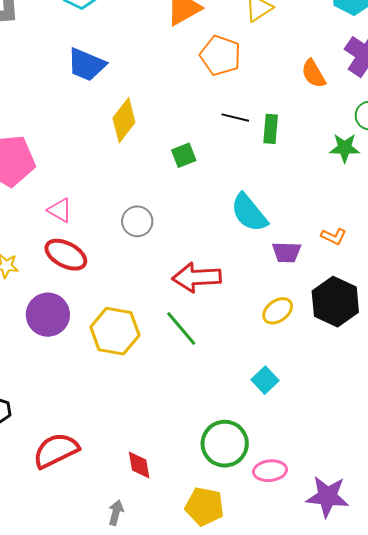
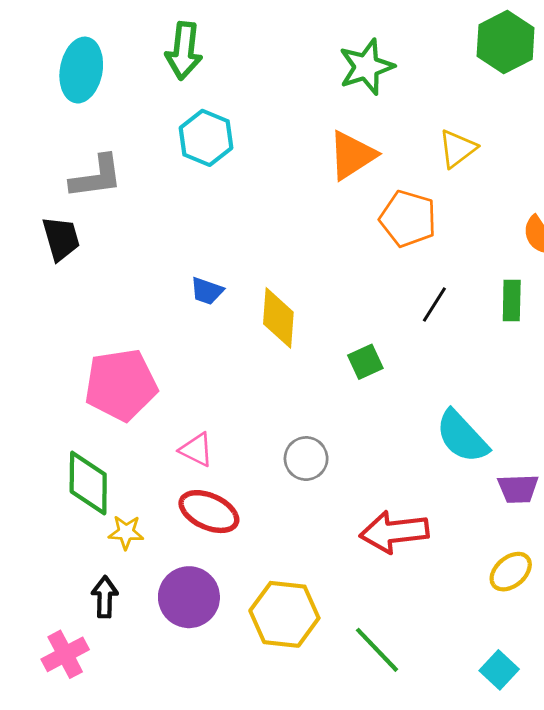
blue trapezoid: (87, 65) -> (207, 291), moved, size x0.6
black line: (235, 118) -> (434, 304), turned -68
yellow diamond: (124, 120) -> (278, 318), turned -30
green rectangle: (271, 129) -> (512, 300), moved
green line: (181, 328) -> (377, 650), moved

